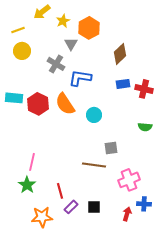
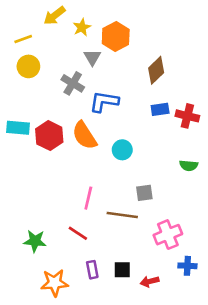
pink line: (32, 162) -> (88, 198), moved
green star: (27, 185) -> (35, 241), turned -30
red line: (60, 191) -> (78, 233), moved, turned -42
purple rectangle: (71, 207) -> (92, 270), turned -56
red arrow: (127, 214) -> (150, 281), moved, turned -120

